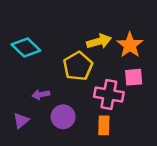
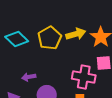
yellow pentagon: (78, 66) -> (50, 38), moved

